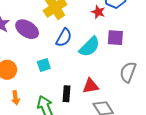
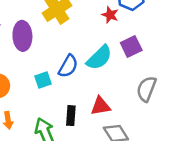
purple ellipse: (27, 29) -> (22, 36), turned 55
blue semicircle: (64, 38) -> (68, 66), moved
purple square: (115, 38) -> (131, 46), turned -30

